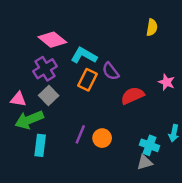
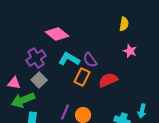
pink diamond: (52, 40) -> (57, 34), moved
cyan L-shape: (84, 55) -> (69, 59), moved
orange rectangle: (88, 80) -> (82, 77), moved
pink star: (166, 82) -> (130, 51), moved

